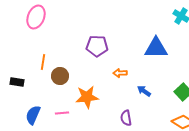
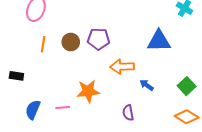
orange line: (43, 62) -> (43, 44), moved
orange arrow: (120, 73) -> (122, 67), size x1.6
brown circle: (60, 76) -> (71, 42), moved

